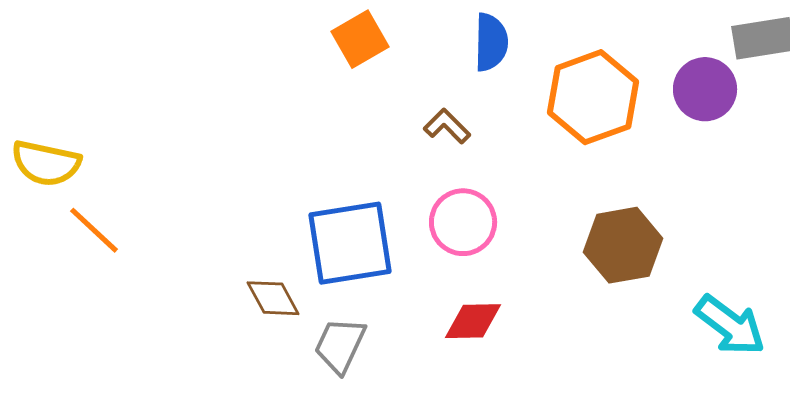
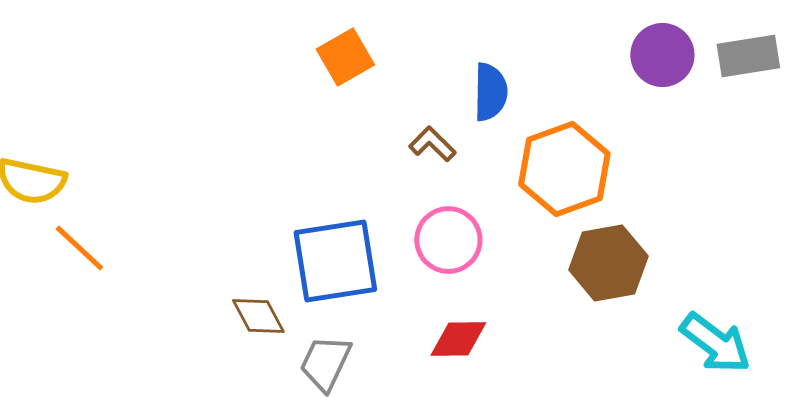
blue semicircle: (491, 42) -> (490, 92), moved
purple circle: (705, 89) -> (662, 55), moved
orange hexagon: (593, 97) -> (564, 169), moved

